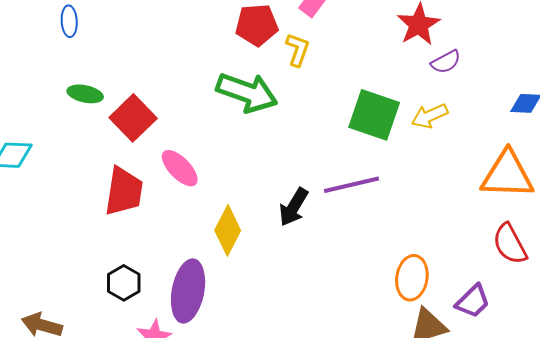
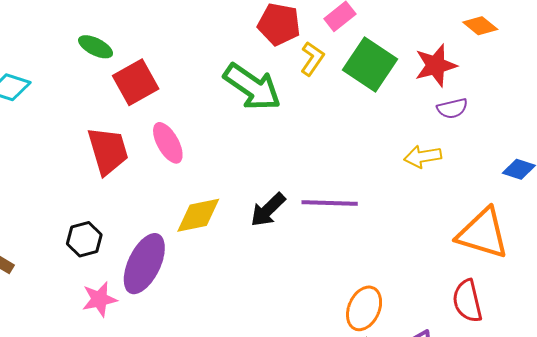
green square: (374, 115) -> (370, 64), moved
red trapezoid: (124, 191) -> (108, 151), turned -40
yellow diamond: (228, 230) -> (198, 215), turned 36

